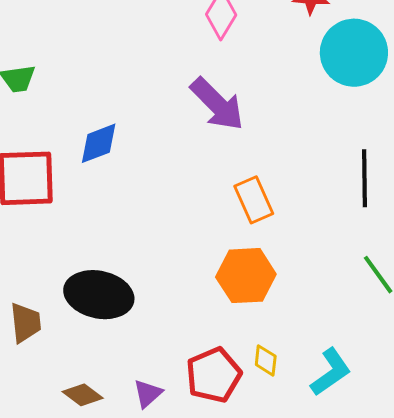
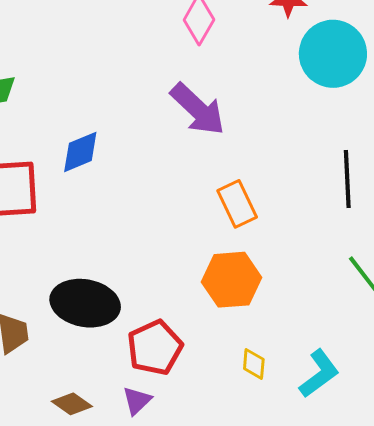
red pentagon: (214, 375) -> (155, 348), moved

